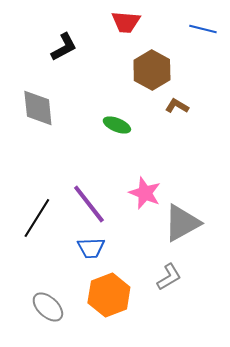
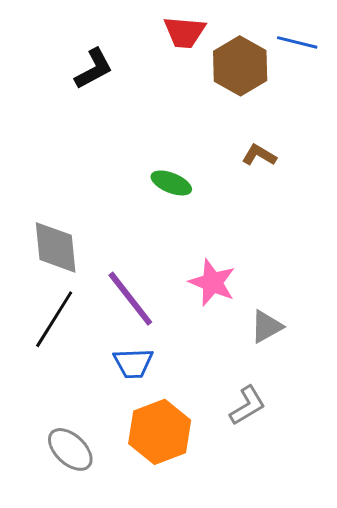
brown hexagon: (152, 70) -> (240, 66), moved
gray diamond: (38, 108) -> (56, 247), moved
gray triangle: (182, 223) -> (266, 326), size x0.6

